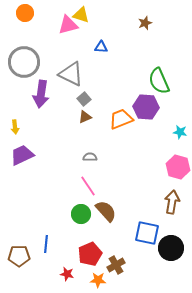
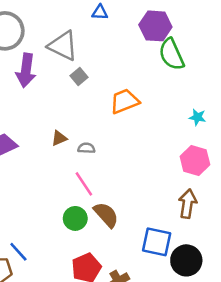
purple hexagon: (146, 107) -> (155, 26), moved
brown triangle: (85, 117) -> (59, 138), moved
blue line: (46, 244) -> (18, 252), moved, turned -48

